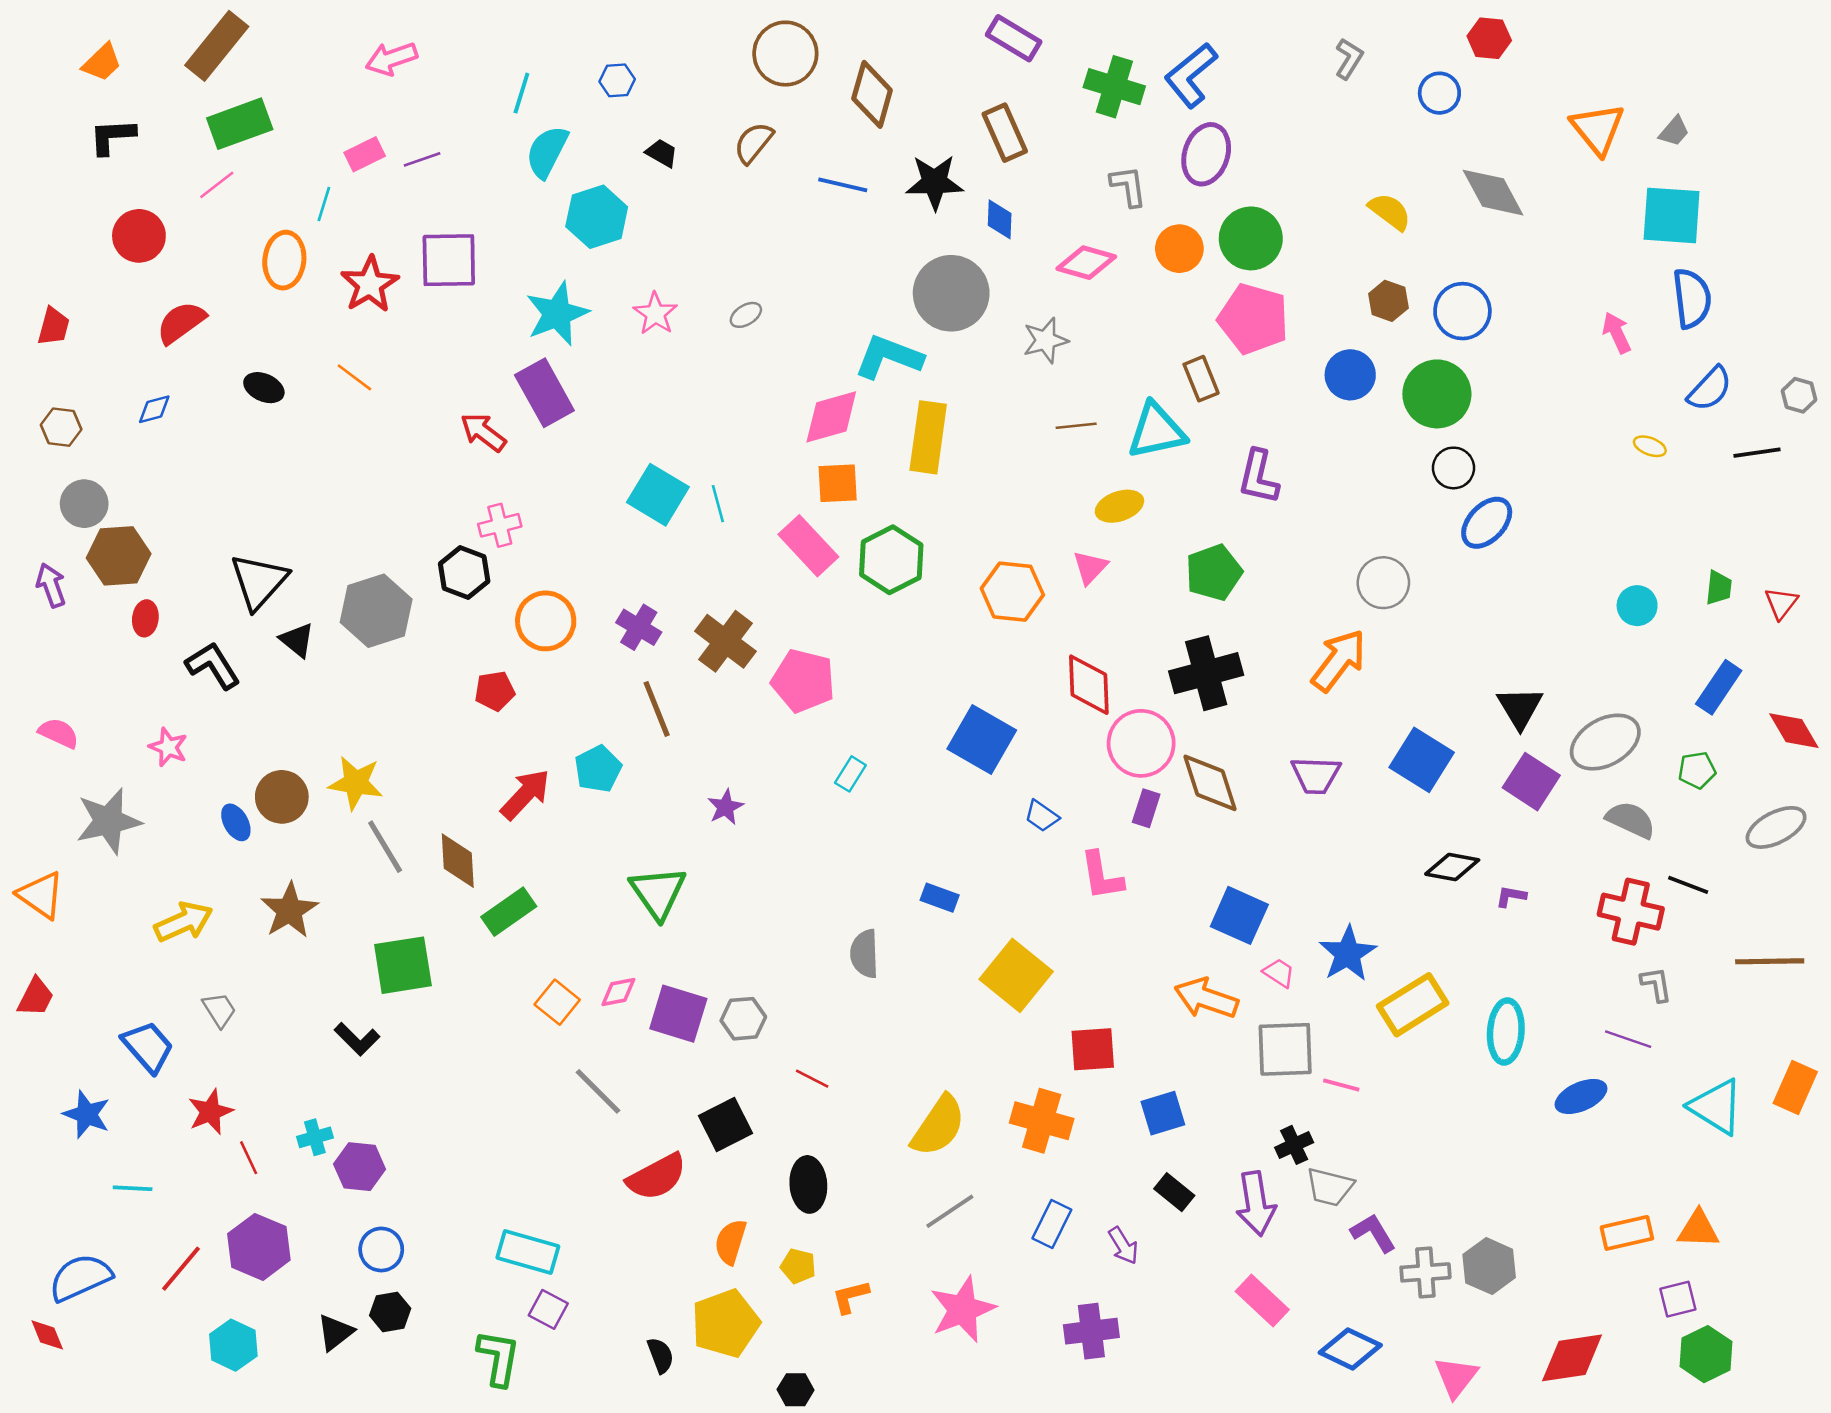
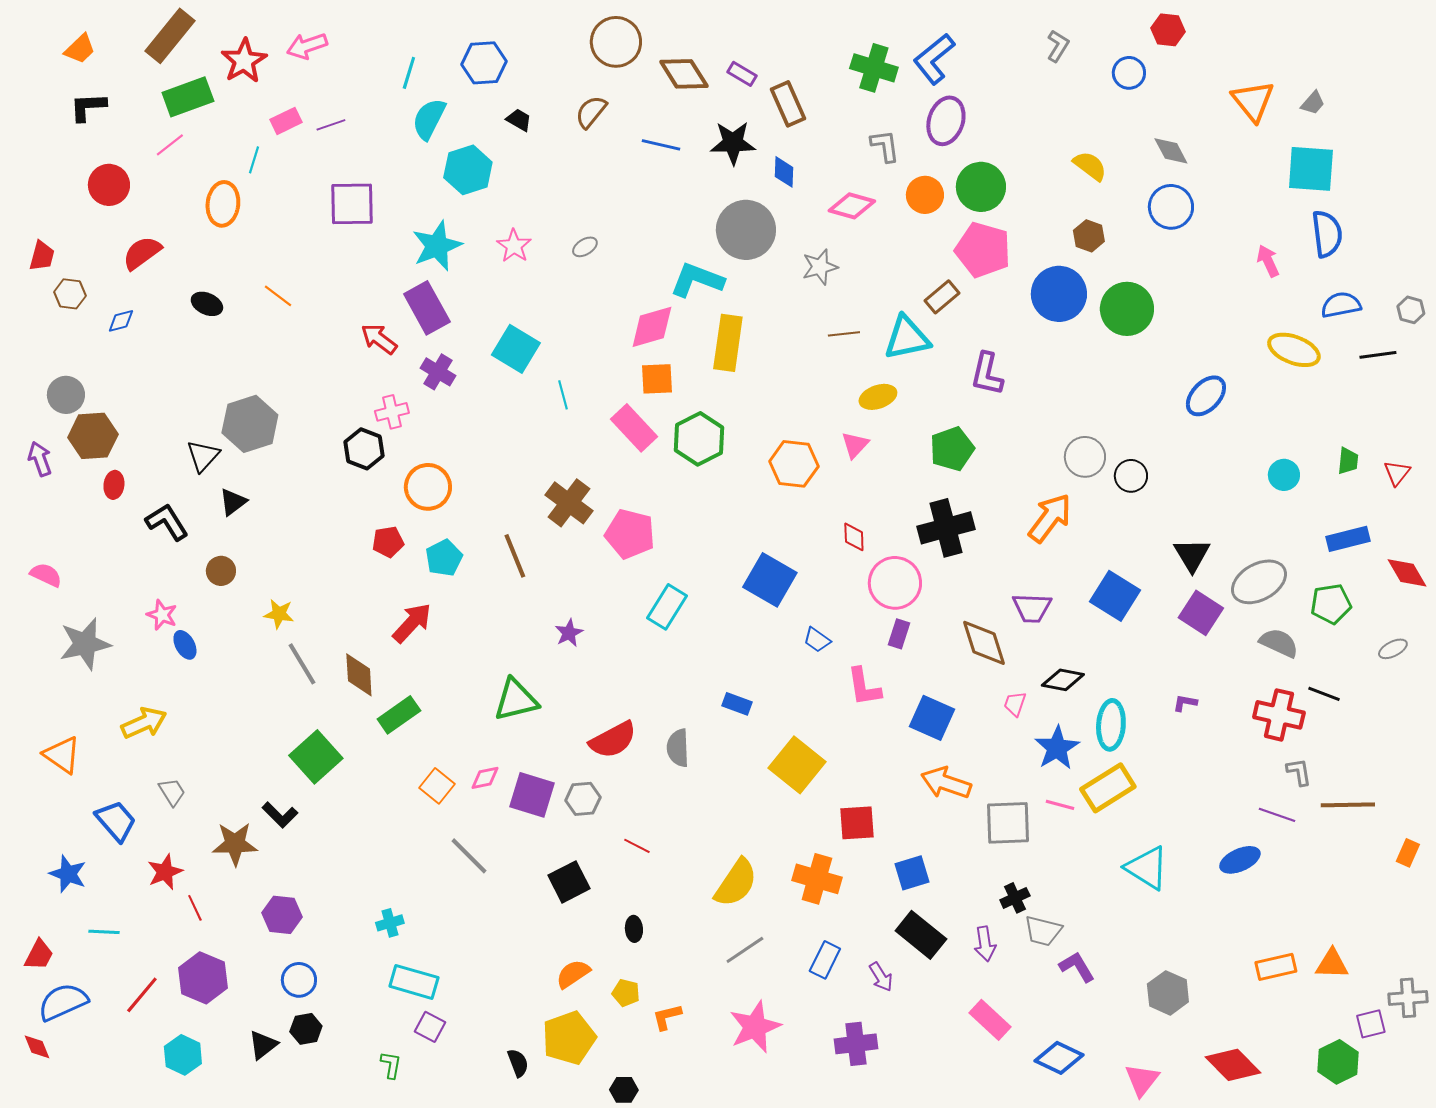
purple rectangle: (1014, 38) -> (742, 74), moved, size x0.7
blue hexagon: (617, 80) -> (484, 63), size x1.6
brown diamond: (872, 94) -> (684, 74), turned -48
gray diamond: (1493, 193) -> (1171, 151), size x0.7
red star: (370, 284) -> (244, 61), moved
blue circle: (1462, 311) -> (1171, 207), moved
blue circle: (1350, 375) -> (1059, 294), size x1.4
brown rectangle: (1201, 379) -> (942, 297), turned 72
blue semicircle: (1710, 389) -> (1341, 305), turned -144
brown hexagon: (61, 427) -> (70, 294), moved
yellow ellipse: (1650, 446) -> (1294, 350), size x2.0
black circle: (1453, 468) -> (1131, 476), moved
cyan square: (658, 495) -> (516, 349), moved
blue ellipse: (1487, 523) -> (1206, 396), moved
black triangle: (259, 581) -> (203, 456), size x0.7
gray hexagon: (376, 611) -> (250, 424), moved
purple cross: (639, 627) -> (438, 372), moved
black triangle: (297, 640) -> (233, 502), turned 44
red diamond: (1089, 685) -> (854, 537), size x0.6
blue rectangle: (1719, 687) -> (1348, 539), turned 42
pink star: (168, 747) -> (162, 615), moved
cyan pentagon: (598, 769) -> (444, 558), moved
green pentagon: (1697, 770) -> (1331, 604), size x1.4
cyan rectangle: (850, 774) -> (667, 607), size x1.6
yellow star: (356, 783) -> (279, 614), size x0.7
brown diamond: (1210, 783) -> (984, 643), moved
brown circle: (282, 797) -> (221, 571), moved, size x0.7
gray ellipse: (1776, 827) -> (1393, 649), size x0.6
black diamond: (1452, 867) -> (1063, 680), moved
green triangle: (658, 892) -> (516, 700), turned 51
orange triangle: (41, 895) -> (62, 755), moved
brown star: (289, 910) -> (235, 844), moved, turned 30
blue square: (1239, 915) -> (932, 718), moved
brown line: (1770, 961) -> (1348, 805), moved
green square: (403, 965) -> (316, 757), turned -33
pink trapezoid: (1279, 973) -> (1015, 704), moved, turned -104
red trapezoid: (36, 997) -> (39, 955), moved
cyan ellipse: (1506, 1031) -> (1111, 725), moved
pink line: (1341, 1085) -> (1060, 805), moved
orange rectangle: (1795, 1088) -> (1408, 853), size x0.7
cyan triangle: (1716, 1107) -> (1147, 868), moved
cyan cross: (315, 1137) -> (390, 923), moved
red semicircle: (657, 1177) -> (613, 740), moved
black ellipse: (808, 1184) -> (634, 929), size x0.6
black rectangle: (1174, 1192) -> (921, 935), size x1.6
purple arrow: (1256, 1204) -> (985, 944), size x0.7
orange semicircle: (731, 1242) -> (573, 974), turned 39
gray cross: (1425, 1272) -> (1408, 998), moved
purple square: (1678, 1299) -> (1371, 1024), moved
green L-shape: (499, 1358) -> (391, 1065), size x0.6
red diamond: (1572, 1358) -> (1233, 1065), turned 54

